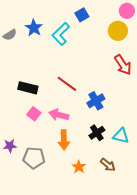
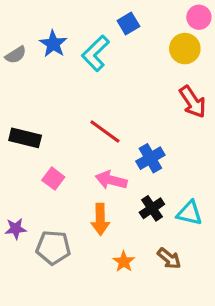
black rectangle: (28, 88) -> (25, 138), moved
pink arrow: (59, 115) -> (111, 180), moved

